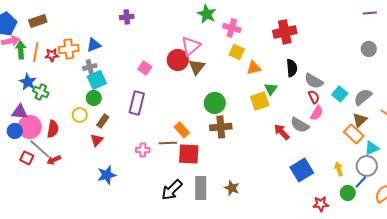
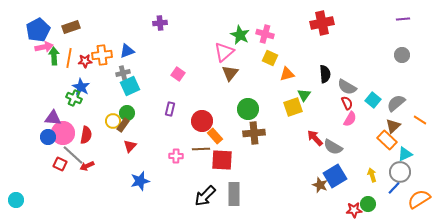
green star: (207, 14) -> (240, 35), moved
red cross: (285, 32) -> (322, 23), moved
red circle: (178, 60) -> (202, 121), moved
blue star: (28, 82) -> (81, 87), moved
green circle: (94, 98) -> (127, 113), moved
purple rectangle: (137, 103) -> (170, 109), size x0.6
brown rectangle: (103, 121) -> (123, 125), moved
gray semicircle: (300, 125) -> (333, 147), moved
brown star: (232, 188) -> (320, 185), moved
green circle: (348, 193) -> (368, 204), moved

